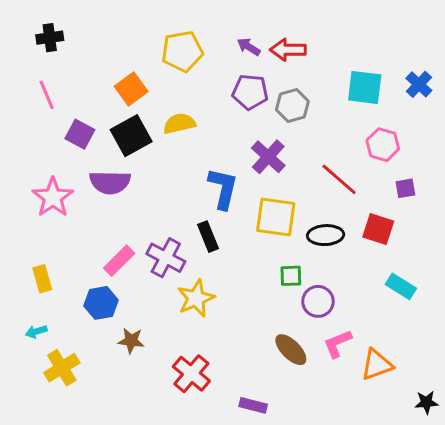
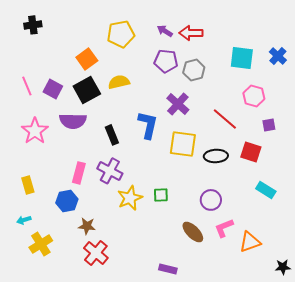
pink line: (47, 95) -> (27, 86), moved
black rectangle: (208, 237) -> (112, 135), moved
pink rectangle: (119, 261) -> (79, 173), turned -30
green square: (291, 276) -> (161, 195), moved
red cross: (191, 374) -> (96, 253), moved

